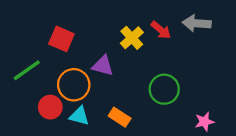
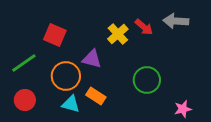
red circle: (50, 107) -> (25, 100), moved
orange rectangle: (120, 117) -> (96, 96), moved

